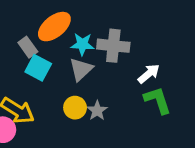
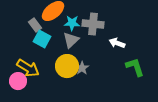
white arrow: (149, 74) -> (117, 43), turned -119
green L-shape: (158, 100) -> (135, 67), moved
yellow circle: (75, 108) -> (67, 66), size x1.5

